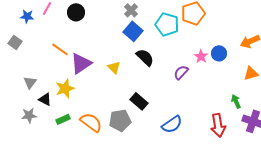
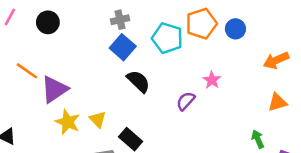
gray cross: (131, 10) -> (120, 20), turned 32
blue circle: (219, 53) -> (235, 29), moved
yellow triangle: (114, 67) -> (98, 119), moved
yellow star: (65, 88) -> (68, 122), moved, turned -30

